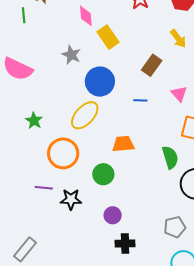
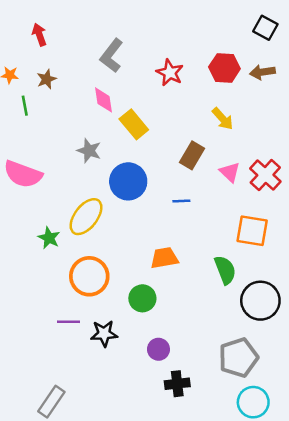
pink triangle: (179, 94) -> (230, 172), moved
yellow ellipse: (85, 115) -> (86, 217), moved
gray pentagon: (175, 227) -> (238, 358), size x1.4

